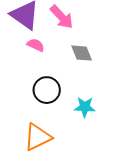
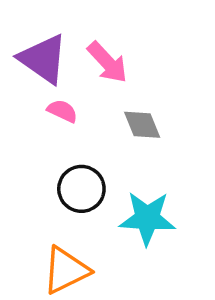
cyan star: (85, 107) -> (147, 218), size x1.5

